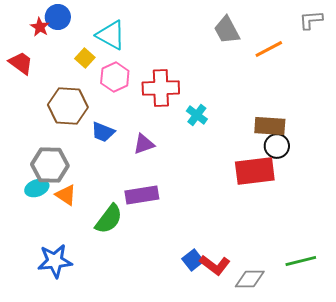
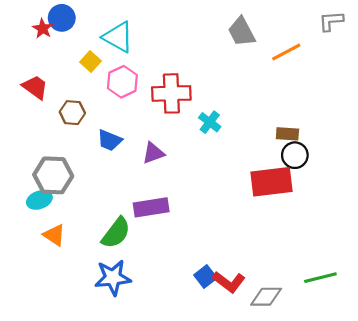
red trapezoid: (21, 63) -> (35, 87), moved
brown hexagon: (68, 106) -> (72, 113), size x0.6
brown rectangle: (270, 126) -> (287, 134), size x0.7
orange triangle: (66, 195) -> (54, 235), moved
blue star: (55, 261) -> (113, 278), moved

